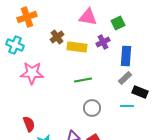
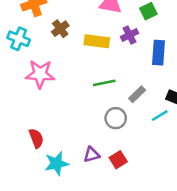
brown cross: (57, 37) -> (60, 29), moved
gray rectangle: (125, 78) -> (137, 94), moved
cyan line: (127, 106) -> (160, 116), turned -32

